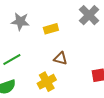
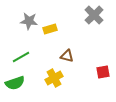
yellow rectangle: (51, 29) -> (50, 29), moved

